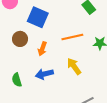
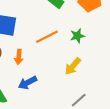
yellow arrow: (74, 66) -> (73, 66), moved, turned -90

